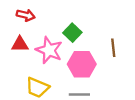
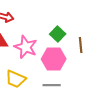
green square: (72, 33) -> (58, 34), moved

